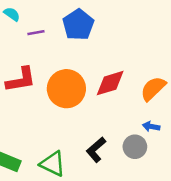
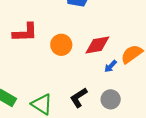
orange circle: (66, 89) -> (61, 45), size x0.7
blue arrow: (151, 126) -> (111, 66), moved, turned -64

